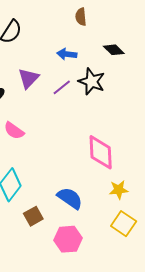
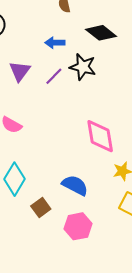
black diamond: (114, 50) -> (101, 33), size x1.4

